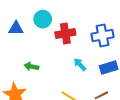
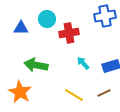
blue cross: (102, 36) -> (105, 16), moved
green arrow: (31, 66) -> (36, 65), size x1.6

